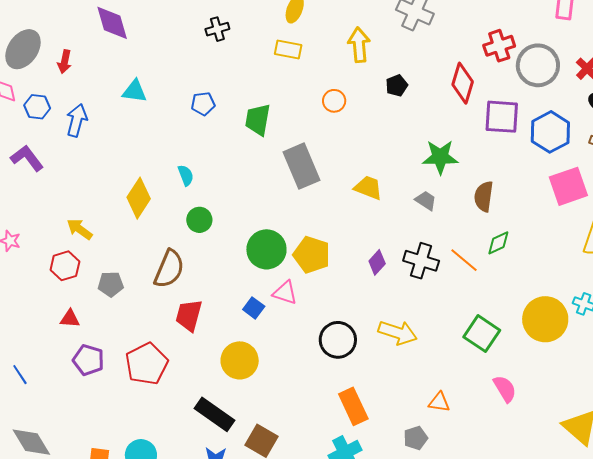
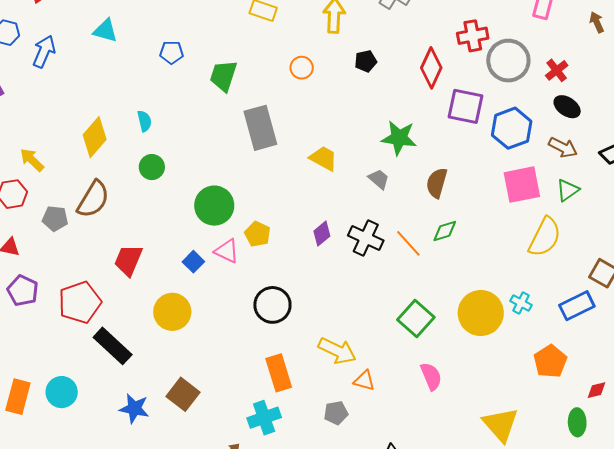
yellow pentagon: (312, 255) -> (258, 234), moved, size x0.7
brown semicircle: (169, 269) -> (93, 199), moved
yellow arrow: (398, 333) -> (337, 351), moved
black rectangle: (215, 414) -> (113, 346), moved

